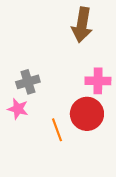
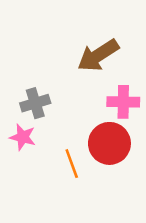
brown arrow: (82, 25) -> (98, 55), moved, turned 48

